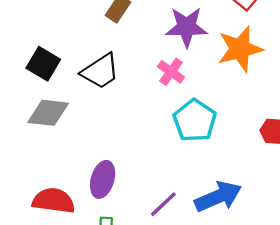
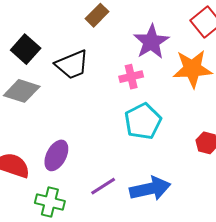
purple star: (187, 27) -> (151, 42), turned 30
pink cross: (171, 72) -> (131, 77), turned 30

